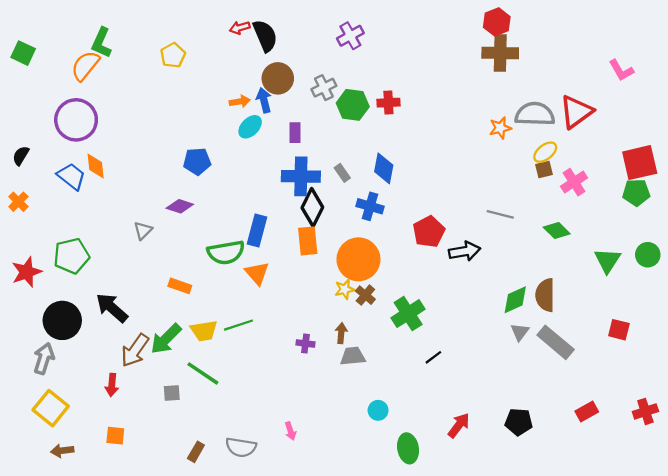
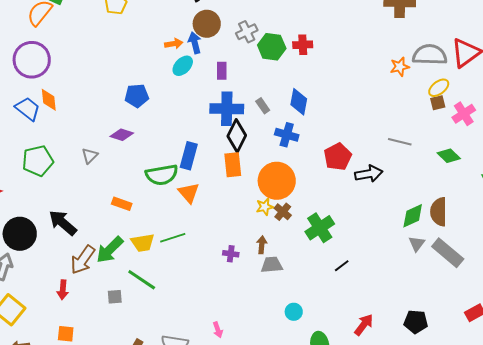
green pentagon: (71, 256) -> (38, 161), moved

